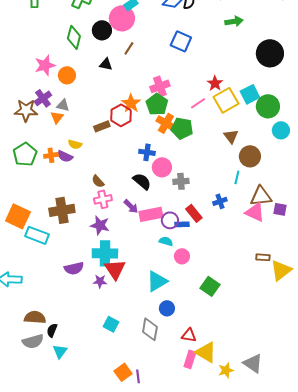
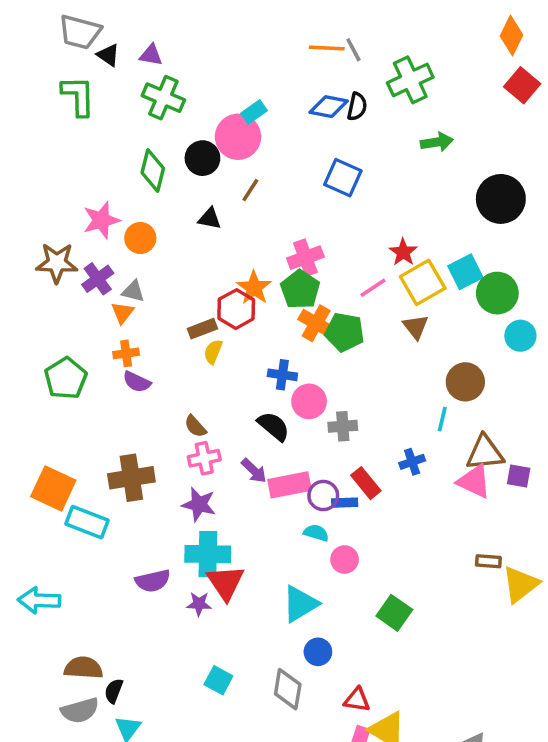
brown star: (26, 110) -> (57, 263), moved
brown triangle: (231, 136) -> (416, 327), moved
yellow semicircle: (75, 144) -> (213, 352), moved, turned 96
orange cross: (51, 155) -> (126, 353), moved

